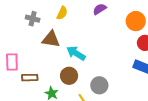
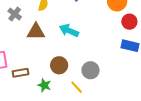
gray cross: (33, 19) -> (15, 14), turned 32
cyan arrow: (76, 53) -> (69, 31), moved

